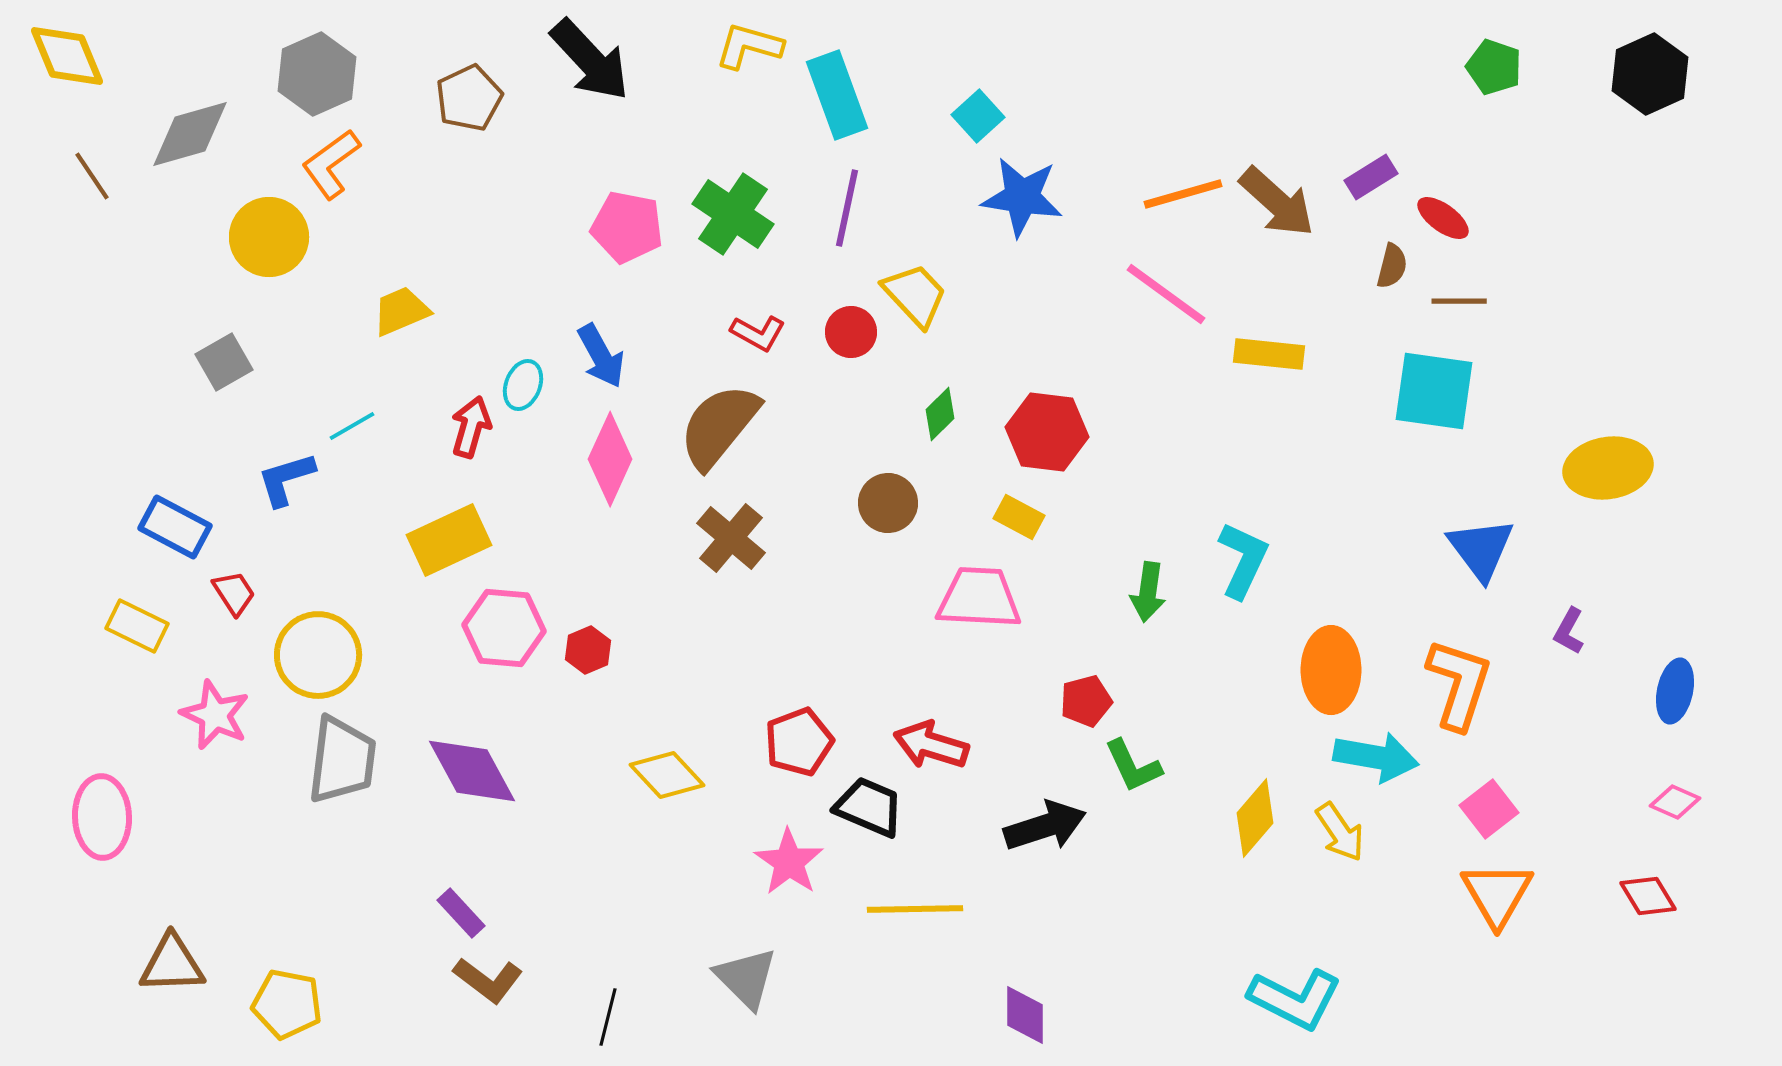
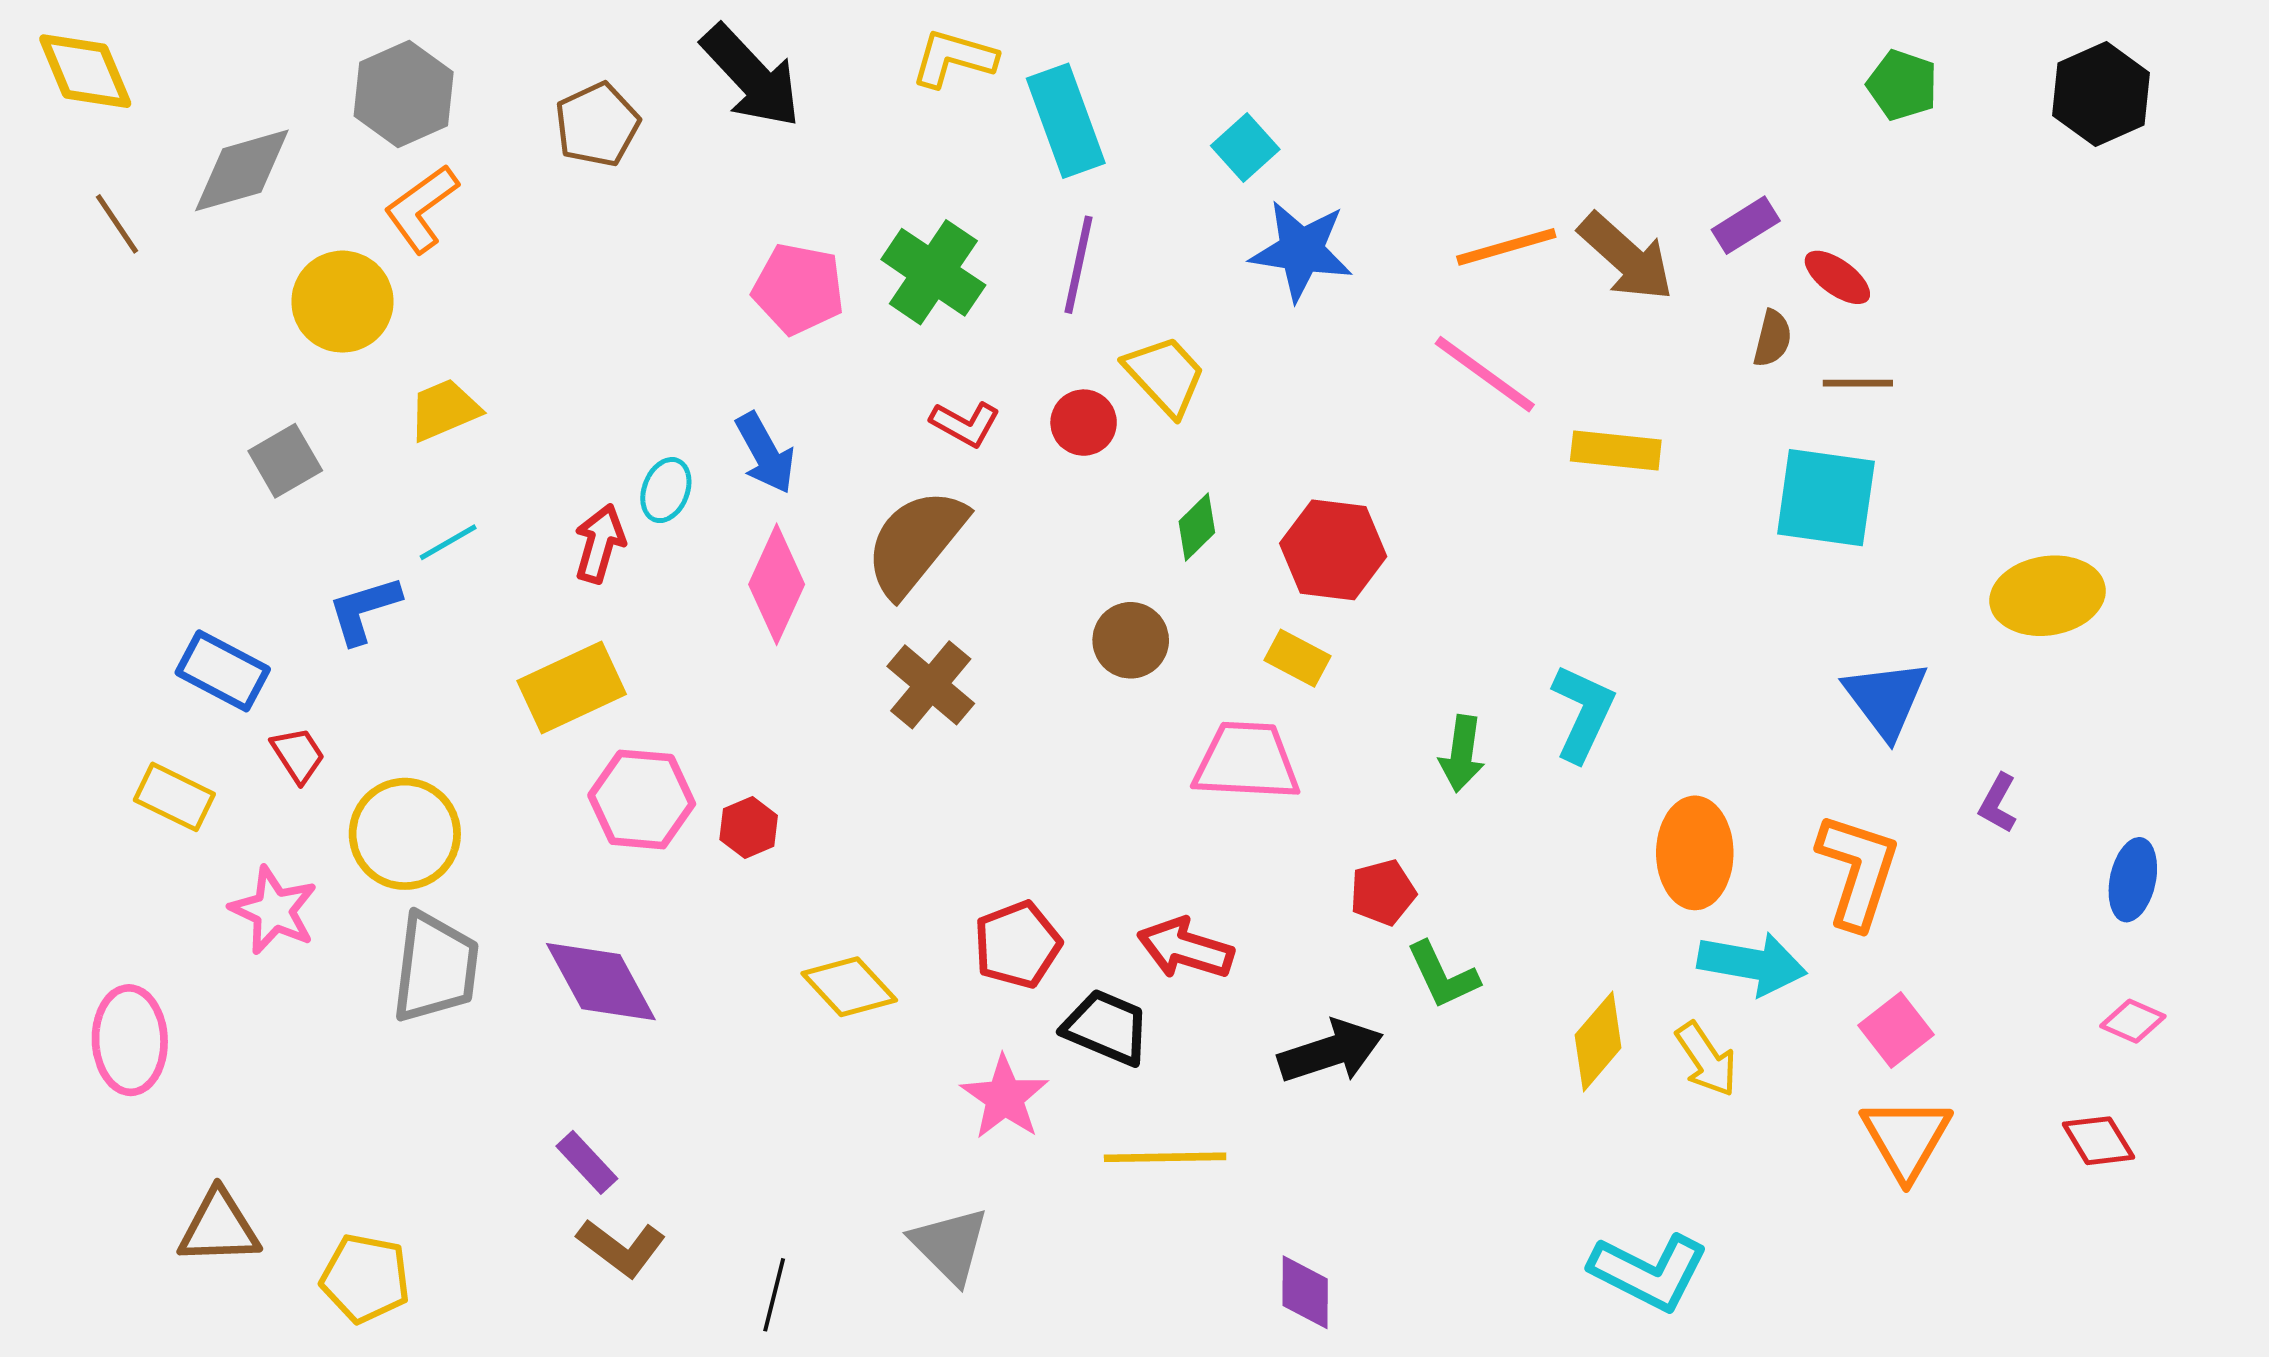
yellow trapezoid: (401, 311) -> (444, 410), moved

